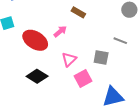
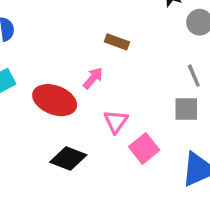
gray line: (120, 41) -> (194, 76), turned 56
gray square: (101, 58) -> (186, 109), moved

